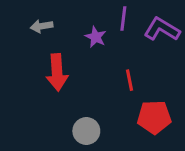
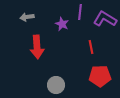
red line: (130, 80) -> (91, 47), moved

